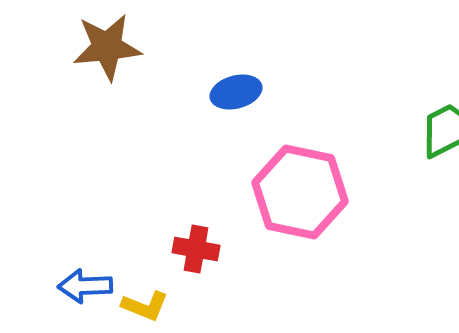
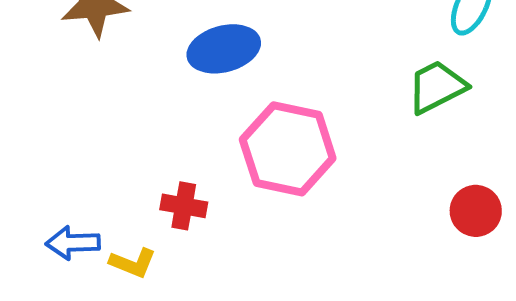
blue ellipse: (236, 92) -> (224, 49), size x1.4

